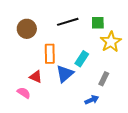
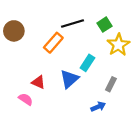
green square: (98, 23) -> (105, 25), turned -32
brown circle: (27, 29) -> (14, 31), moved
orange rectangle: (50, 54) -> (53, 43), moved, turned 42

